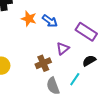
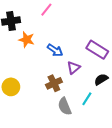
orange star: (29, 19) -> (27, 40), moved
blue arrow: (50, 21) -> (55, 50), moved

